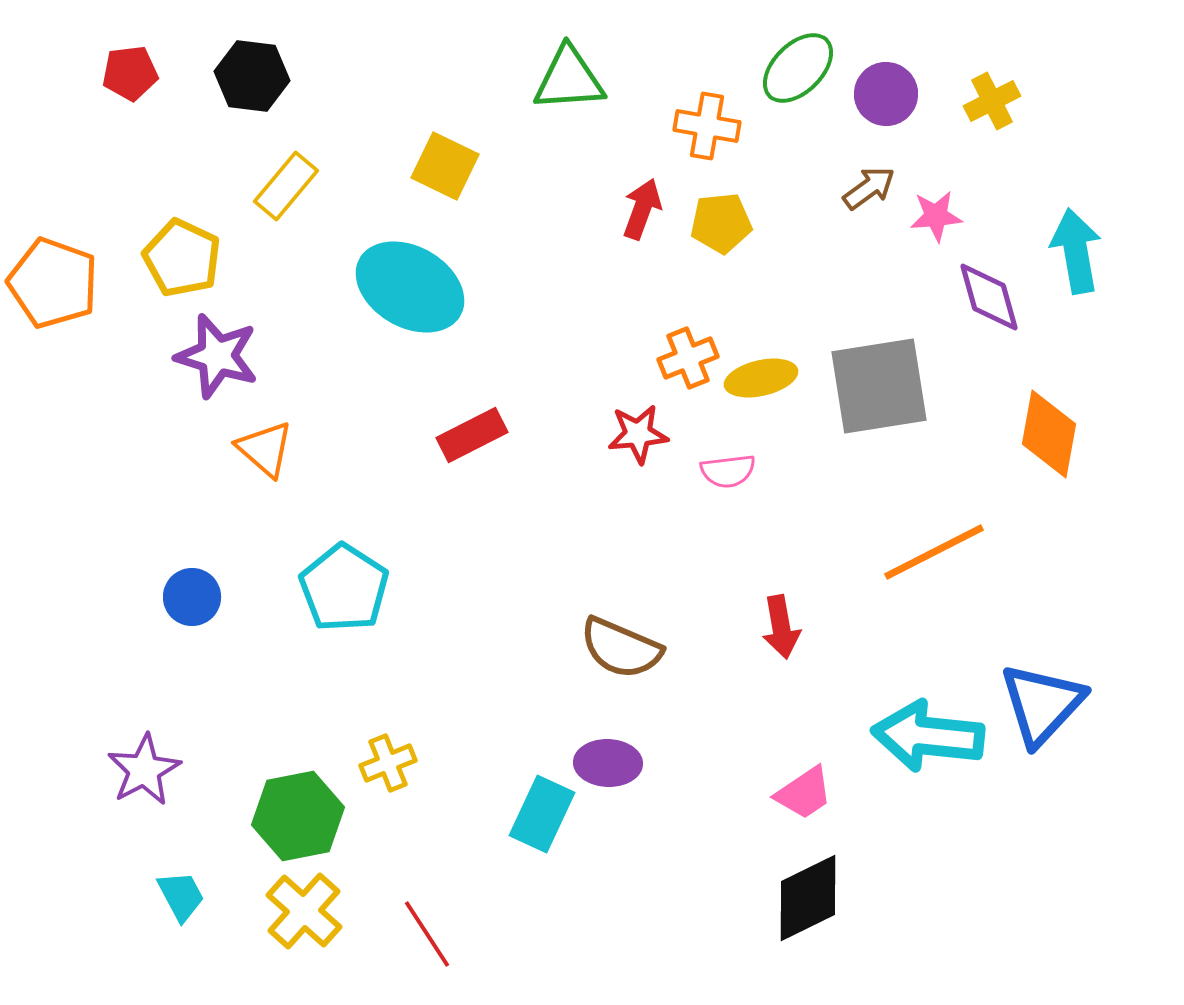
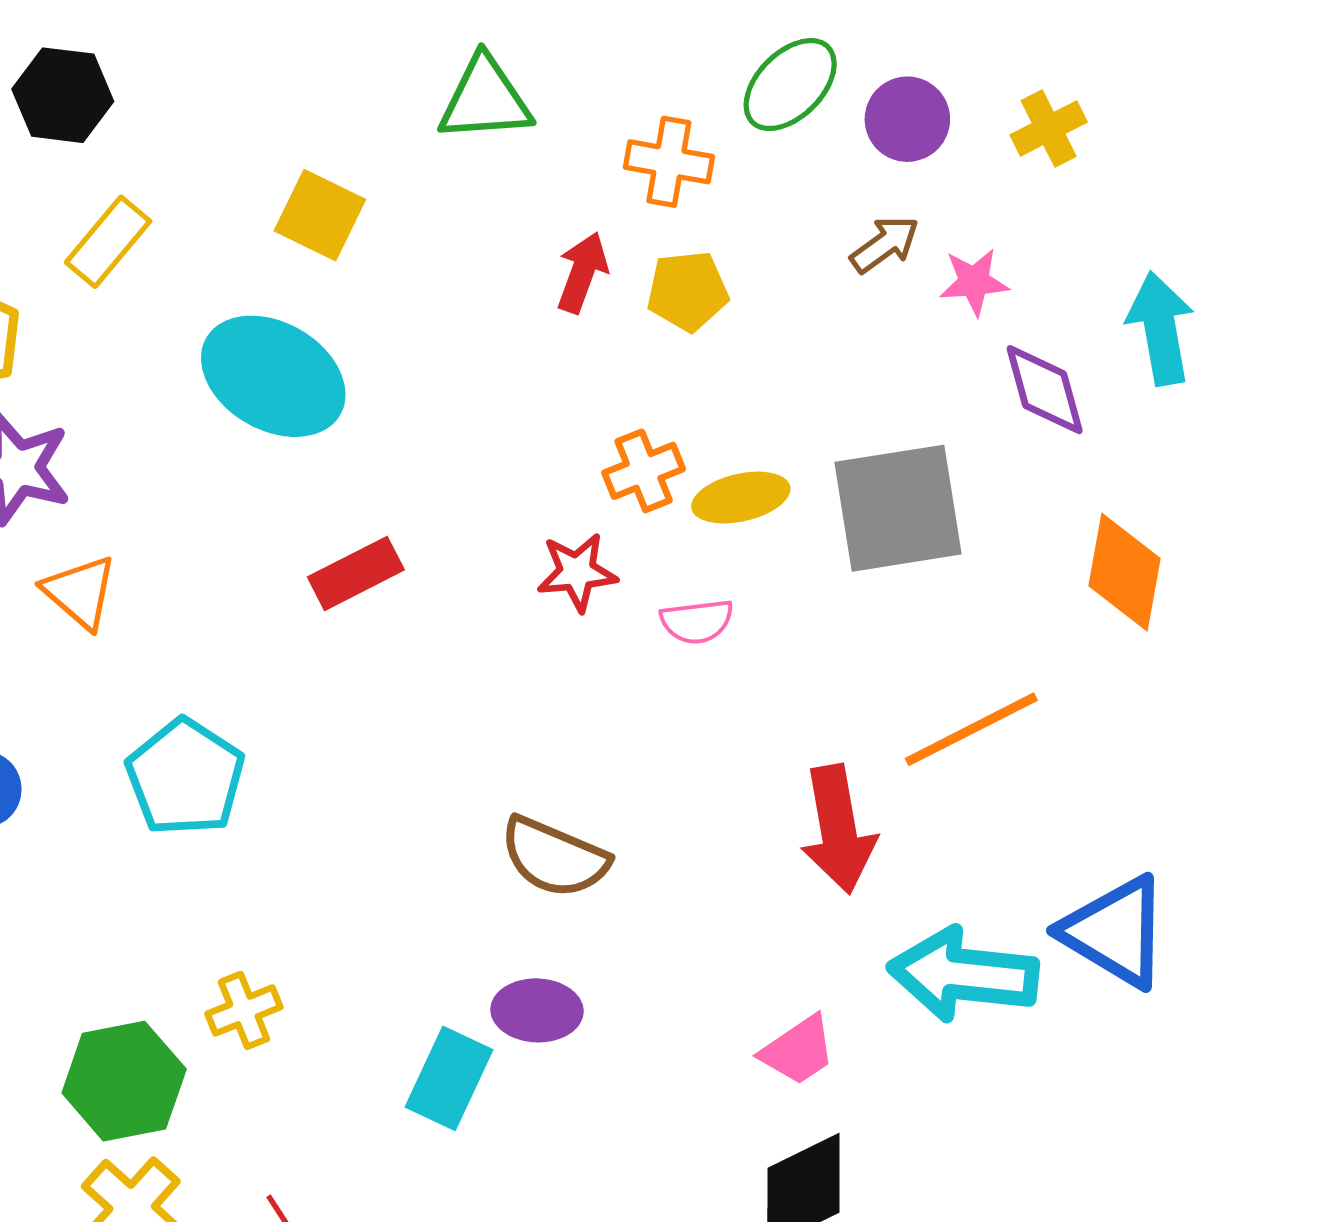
red arrow: (781, 627) -> (838, 829), moved, size x1.5
blue triangle: (1042, 704) -> (1115, 932), turned -42

